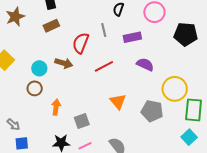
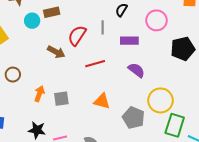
black pentagon: (186, 34) -> (183, 49), turned -30
cyan circle: (39, 68) -> (32, 21), moved
brown circle: (35, 88) -> (13, 75), moved
orange triangle: (118, 102) -> (102, 101), turned -48
gray square: (82, 121) -> (61, 99), moved

